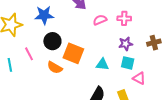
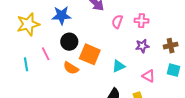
pink semicircle: (100, 20) -> (117, 22), turned -48
cyan square: (128, 63) -> (173, 70), moved
cyan triangle: (102, 64) -> (119, 66), turned -32
pink triangle: (139, 78) -> (149, 76), moved

